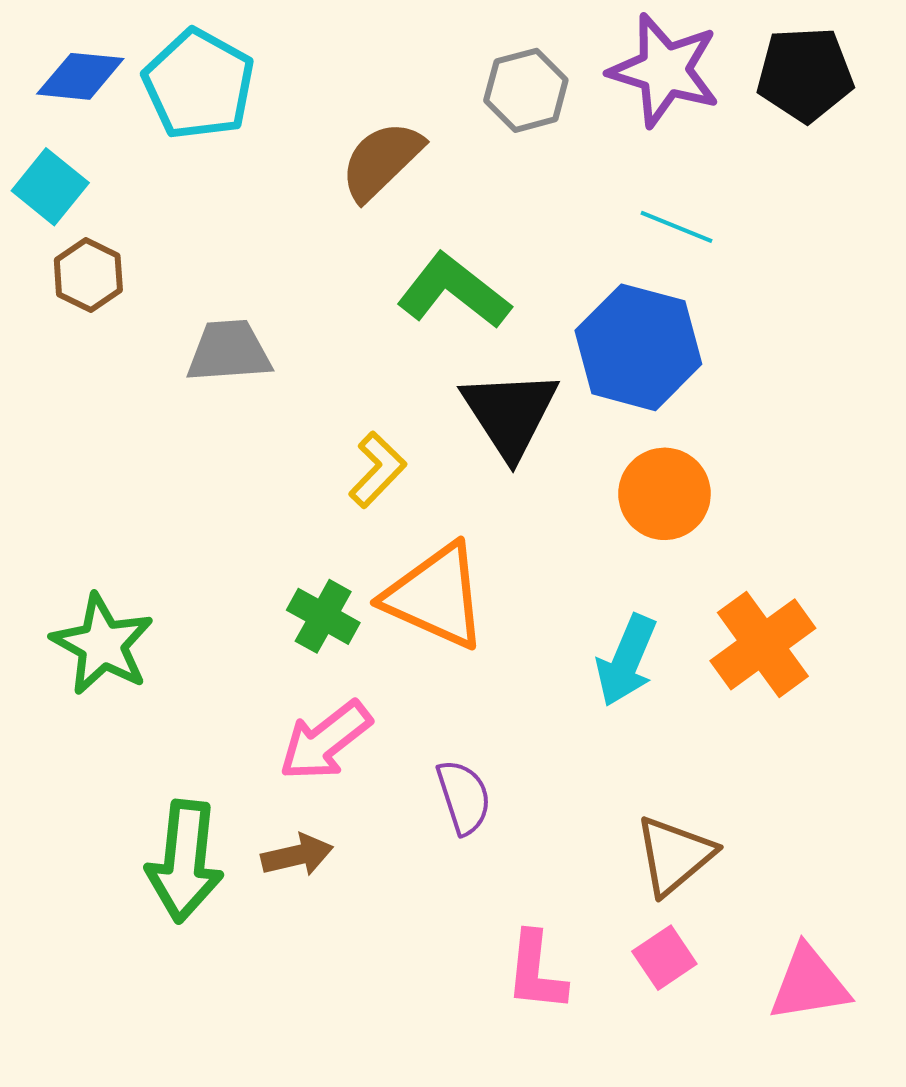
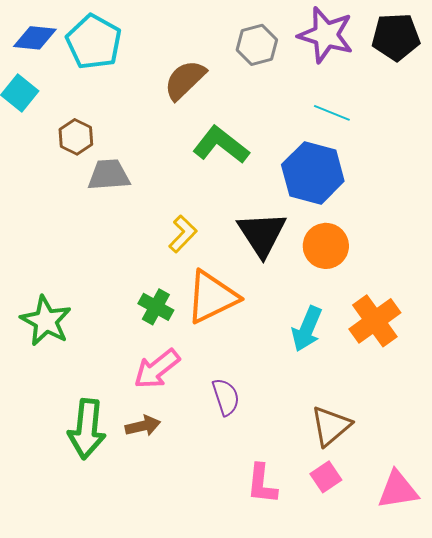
brown hexagon: (88, 275) -> (76, 137), moved
black triangle: (510, 414) -> (262, 234), moved
orange triangle: (436, 596) -> (212, 297), turned -50

